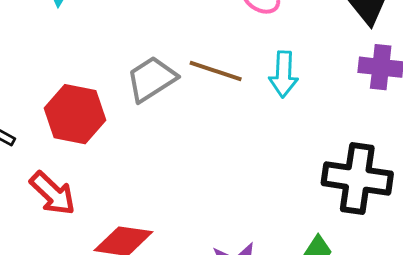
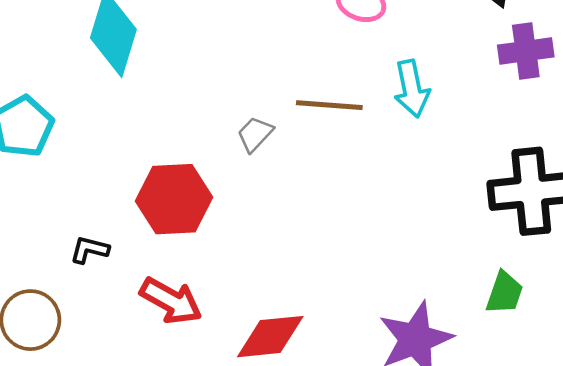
gray trapezoid: (152, 79) -> (255, 134), size x0.6

